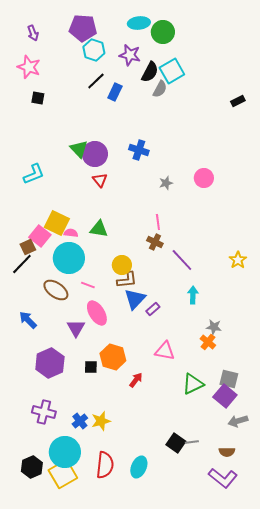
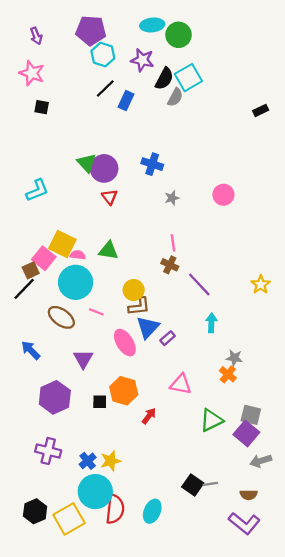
gray star: (166, 183) -> (172, 198), moved
pink ellipse: (97, 313) -> (125, 343), moved
cyan circle: (65, 452) -> (95, 492), moved

